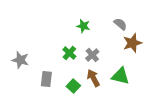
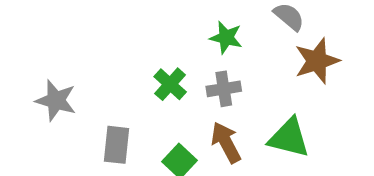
green star: (83, 26) -> (226, 38), moved
gray cross: (92, 55) -> (224, 89), turned 32

